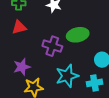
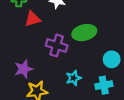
red triangle: (19, 27) -> (32, 19), moved
cyan star: (67, 76) -> (74, 78), size x0.6

